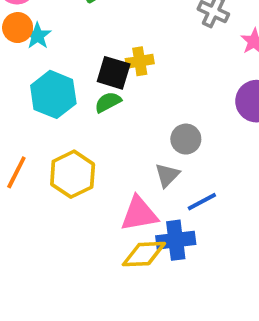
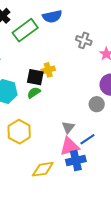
gray circle: (186, 139) -> (97, 104), moved
pink triangle: (139, 214) -> (69, 146), moved
yellow diamond: (144, 254) -> (43, 169), moved

